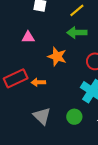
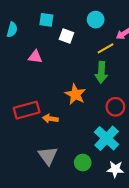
green arrow: (77, 33) -> (101, 72), turned -96
pink triangle: (28, 37) -> (35, 57), moved

